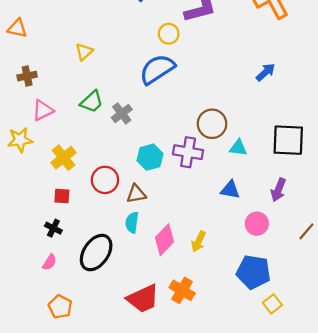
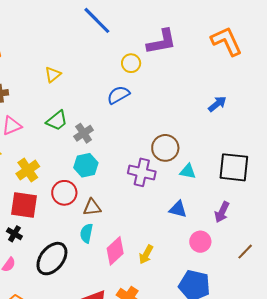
blue semicircle: (157, 69) -> (118, 95), size x0.7
cyan hexagon: (150, 157) -> (86, 165), moved
red square: (62, 196) -> (24, 205), size x1.8

